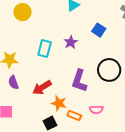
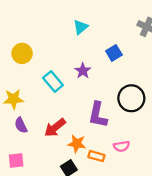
yellow circle: (23, 12) -> (22, 53), moved
blue square: (99, 30) -> (114, 53), turned 32
cyan rectangle: (45, 49) -> (53, 82), turned -48

